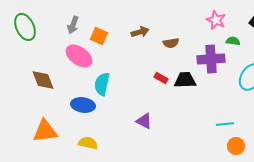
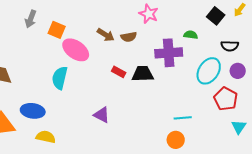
pink star: (216, 20) -> (149, 14), moved
brown arrow: (140, 32) -> (106, 35), moved, turned 48
pink ellipse: (79, 56) -> (76, 50), moved
blue ellipse: (83, 105) -> (33, 111), moved
orange circle: (236, 146) -> (176, 140), moved

